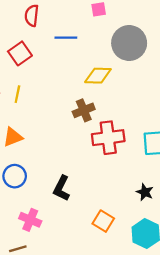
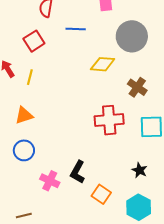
brown cross: (84, 110) -> (137, 87), moved, turned -36
black L-shape: (62, 188) -> (78, 172), moved
pink cross: (30, 220) -> (50, 181), moved

